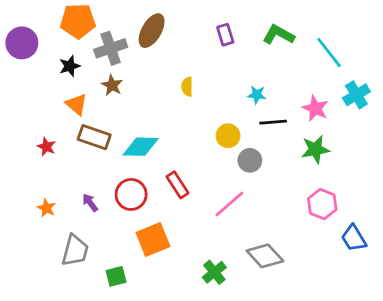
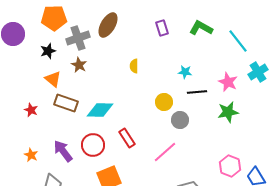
purple arrow: (90, 203) -> (63, 151), size x1.6
pink hexagon: (322, 204) -> (230, 166), moved

